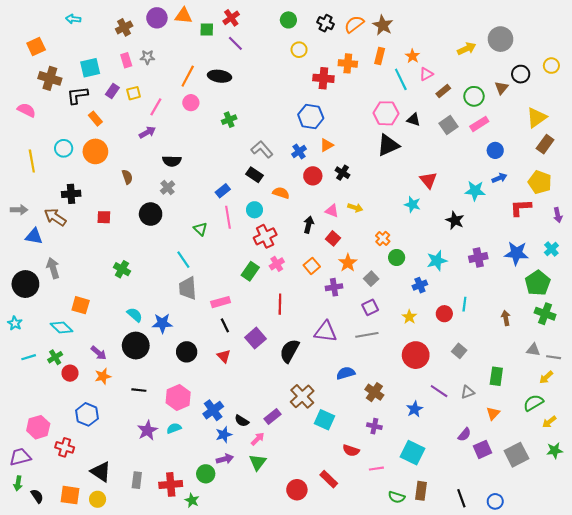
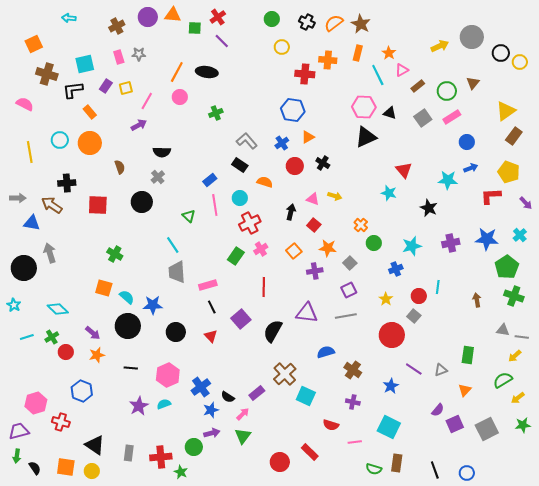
black circle: (521, 74) -> (501, 53), moved
purple arrow: (558, 215) -> (526, 203), turned -32
red square: (104, 217) -> (98, 205), size x1.5
orange star: (348, 263) -> (328, 248), turned -30
orange square: (81, 305) -> (104, 288), moved
gray square: (459, 351) -> (414, 316), moved

